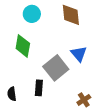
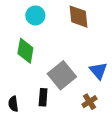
blue triangle: (79, 54) -> (98, 71), moved
brown cross: (84, 100) -> (90, 102), moved

